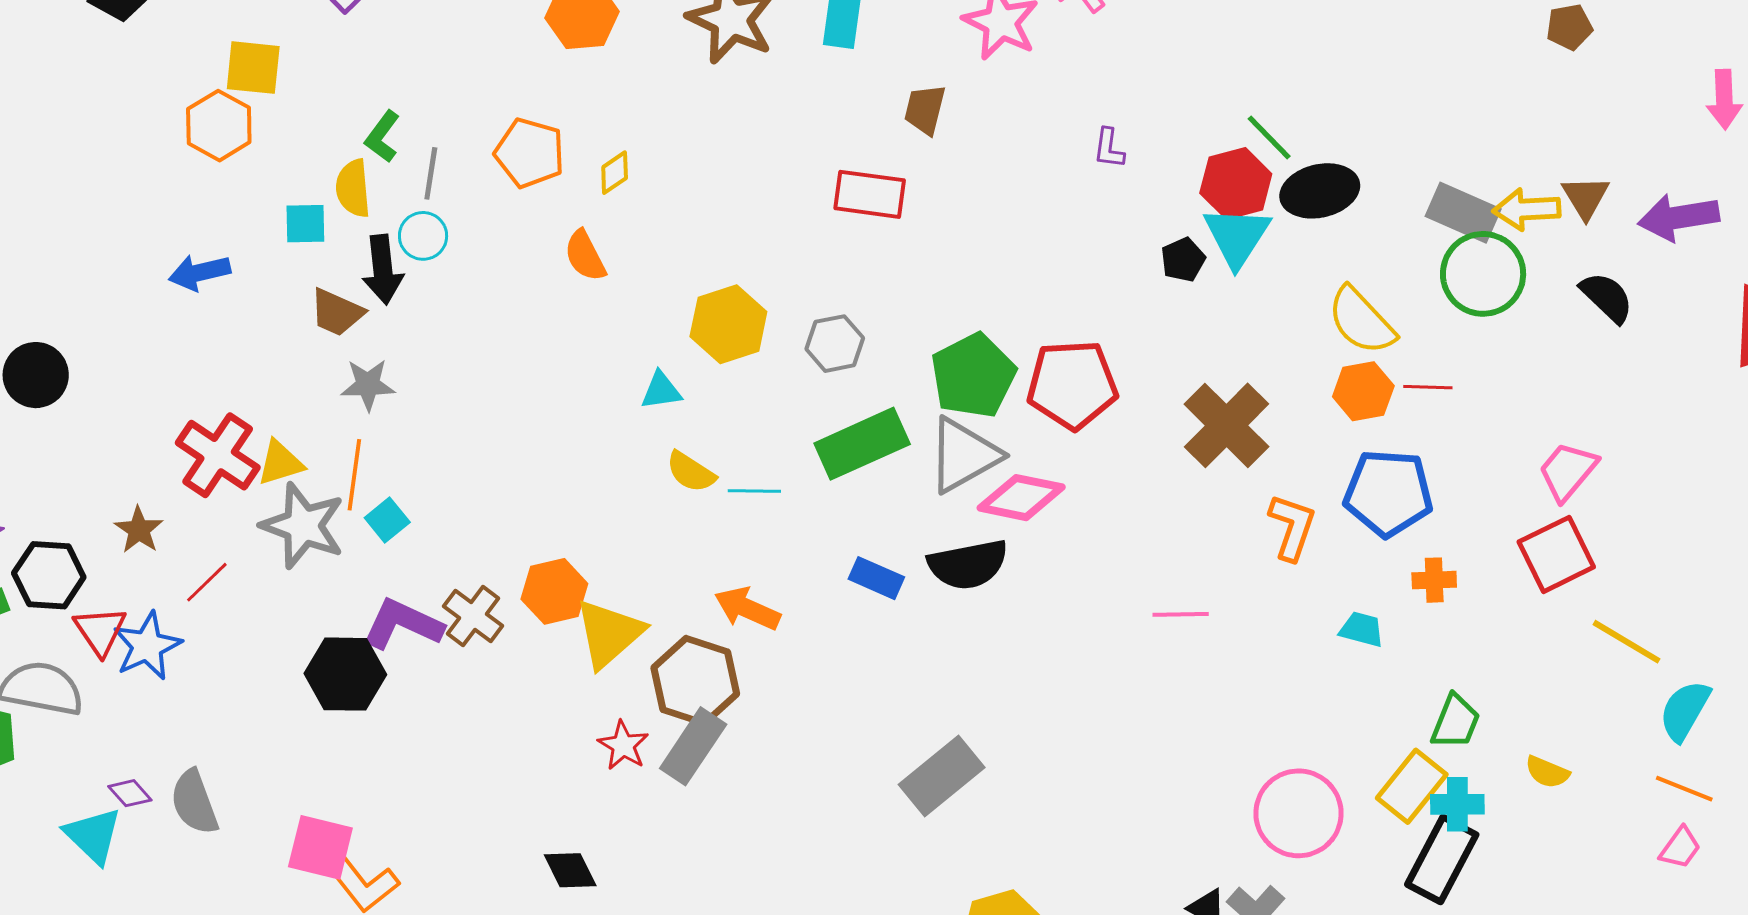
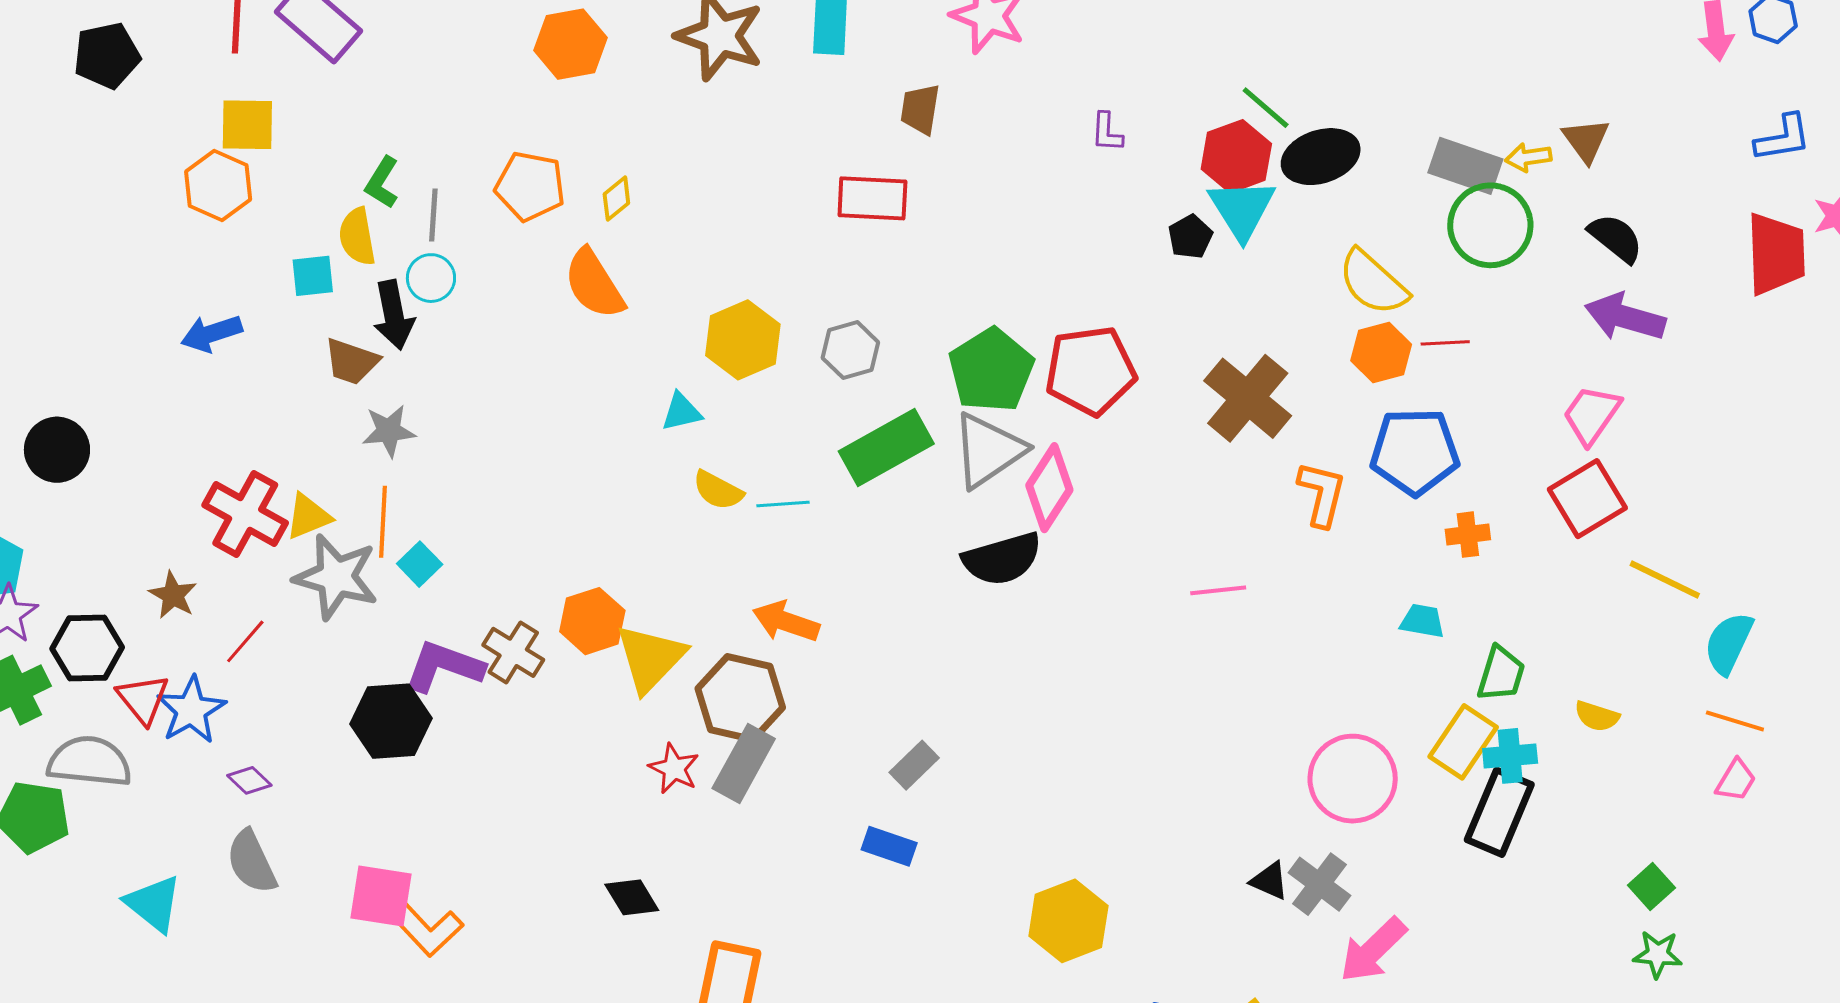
yellow arrow: (1527, 209) -> (1528, 157), size x0.7
purple arrow: (1678, 217) -> (1625, 317), moved, turned 30
orange semicircle: (585, 256) -> (594, 284), size x1.4
pink diamond: (1021, 498) -> (1049, 488), turned -64
blue rectangle: (876, 578) -> (889, 846), moved
cyan trapezoid: (1362, 629) -> (1422, 621), moved
gray rectangle: (942, 776) -> (914, 765), moved, size x0.6
purple diamond: (130, 793) -> (249, 780), moved

